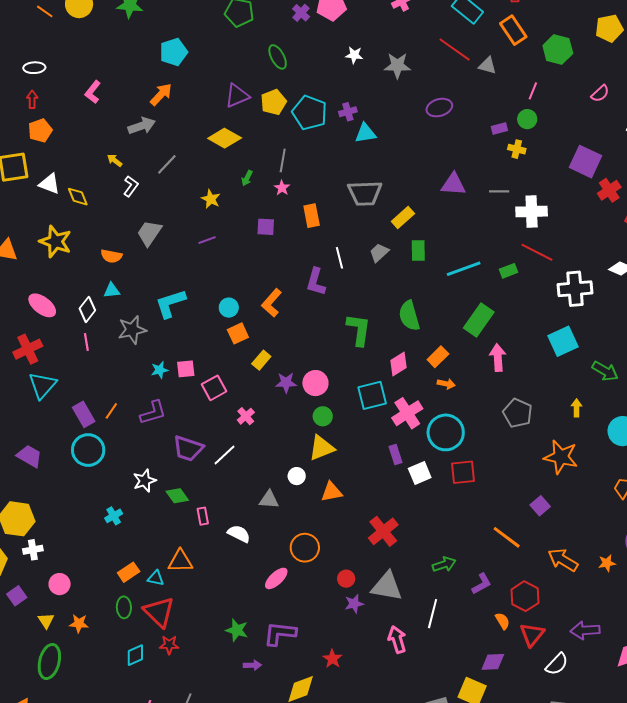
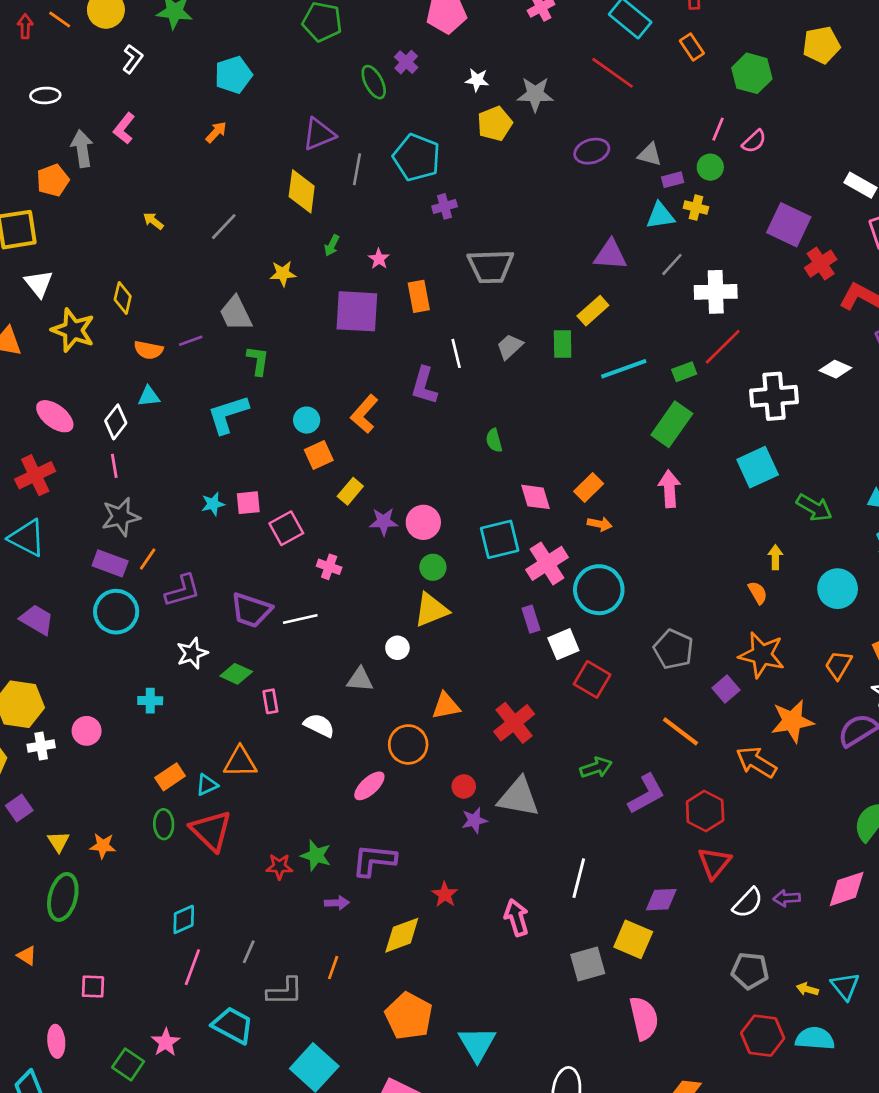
purple cross: (301, 13) -> (406, 62), moved
orange rectangle: (513, 30) -> (692, 47), size x0.7
gray triangle: (487, 66) -> (650, 155), moved
pink semicircle: (600, 93) -> (754, 141), moved
orange arrow: (161, 94) -> (216, 132), size x0.7
red arrow: (32, 99) -> (25, 26), moved
yellow pentagon: (274, 102) -> (495, 124), moved
purple cross: (348, 112) -> (445, 206), moved
gray arrow: (142, 126) -> (82, 149), moved, turned -80
cyan triangle: (365, 133) -> (660, 216), moved
yellow diamond: (225, 138) -> (302, 191), turned 68
gray line: (283, 160) -> (357, 169), moved
white triangle: (49, 184) -> (39, 284), moved, turned 30
white L-shape: (131, 186) -> (133, 59), moved
gray line: (499, 191) -> (672, 264), turned -48
yellow diamond: (78, 197) -> (123, 298), moved, turned 35
yellow star: (211, 199) -> (283, 273), turned -30
yellow rectangle: (403, 218) -> (593, 311), moved
purple square: (266, 227) -> (357, 311), size x1.8
gray trapezoid: (149, 233) -> (236, 313), moved, turned -60
purple line: (207, 240) -> (191, 341), moved
red line: (537, 252) -> (723, 347), turned -72
green semicircle: (409, 316) -> (494, 440), moved, size x0.6
green rectangle: (479, 320) -> (672, 424), moved
gray star: (132, 330) -> (121, 517), moved
green L-shape: (359, 330) -> (258, 361), moved, size x0.7
pink diamond: (399, 364) -> (535, 497), turned -75
cyan triangle: (43, 385) -> (27, 538), moved, turned -44
purple L-shape: (153, 413) -> (183, 591), moved
gray pentagon: (518, 413) -> (673, 649), moved
purple rectangle: (84, 414) -> (110, 563), turned -40
pink cross: (246, 416) -> (329, 567), turned -30
white line: (225, 455) -> (300, 619), turned 30
orange star: (561, 457) -> (762, 655), moved
red square: (463, 472) -> (592, 679), moved, turned 36
orange triangle: (332, 492) -> (446, 706), moved
green diamond: (177, 496) -> (236, 674), turned -30
cyan cross: (114, 516) -> (150, 701), turned 30
orange star: (607, 563) -> (792, 721), moved, size x1.8
cyan triangle: (156, 578) -> (207, 785), turned -36
pink circle: (60, 584) -> (87, 731), moved
purple L-shape: (482, 584) -> (646, 794), size x1.4
white line: (433, 614) -> (579, 878), moved
orange semicircle: (503, 621) -> (758, 593), moved
purple arrow: (585, 630) -> (787, 898), moved, size x0.7
pink arrow: (397, 639) -> (517, 918), moved
red star: (169, 645) -> (279, 867), moved
cyan diamond: (135, 655) -> (184, 919), moved

